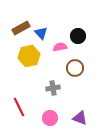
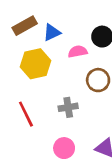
blue triangle: (41, 33) -> (52, 32), turned 48
red line: (19, 107) -> (26, 114), moved

